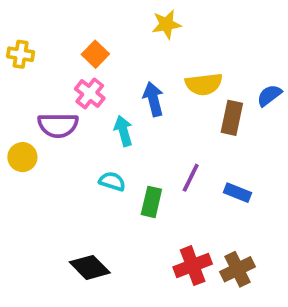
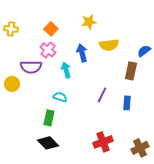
yellow star: (166, 24) -> (89, 22), moved
brown rectangle: (232, 118) -> (131, 71), moved
blue rectangle: (237, 193) -> (127, 103), turned 72
green rectangle: (151, 202) -> (49, 118), moved
brown cross: (237, 269) -> (140, 148), moved

